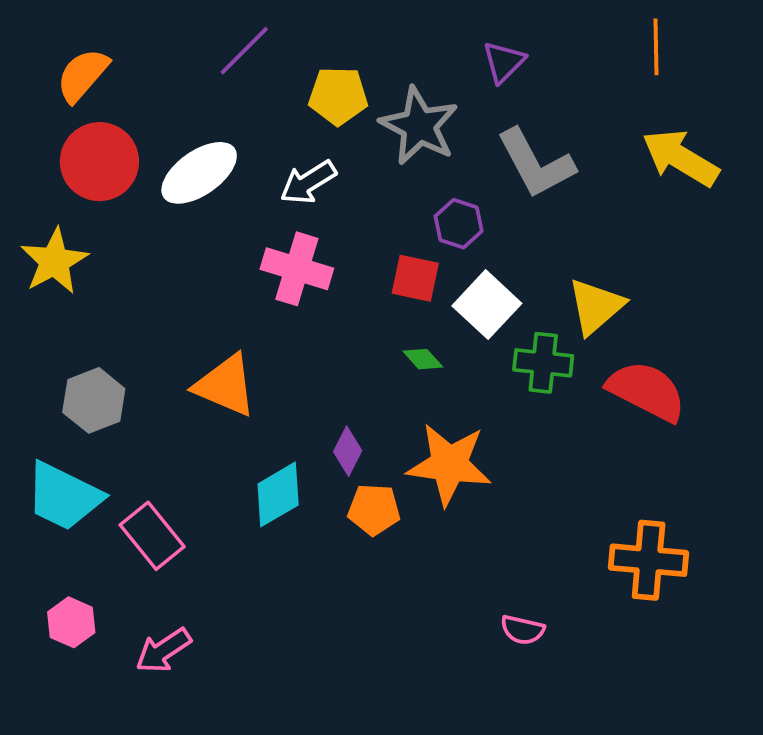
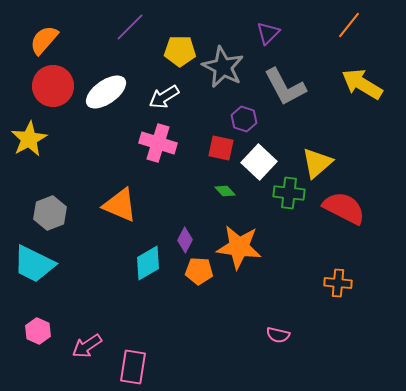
orange line: (656, 47) -> (349, 25), turned 40
pink rectangle: (152, 536) -> (133, 367), moved, turned 48
orange cross: (649, 560) -> (338, 283), moved, size x0.7

